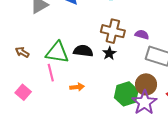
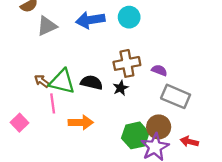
brown cross: (113, 31) -> (127, 63), turned -30
brown arrow: (22, 52) -> (42, 81), moved
orange arrow: (77, 87) -> (81, 122), size x1.5

